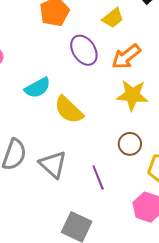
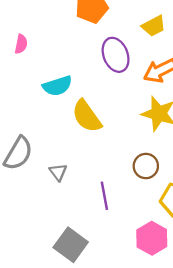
gray triangle: (53, 164) -> (58, 172), size x0.6

